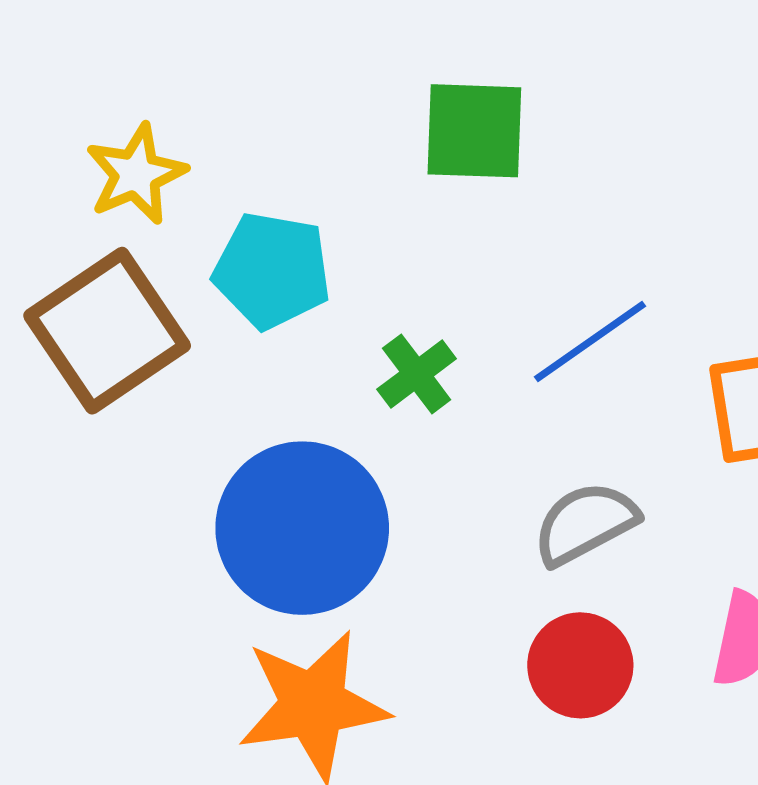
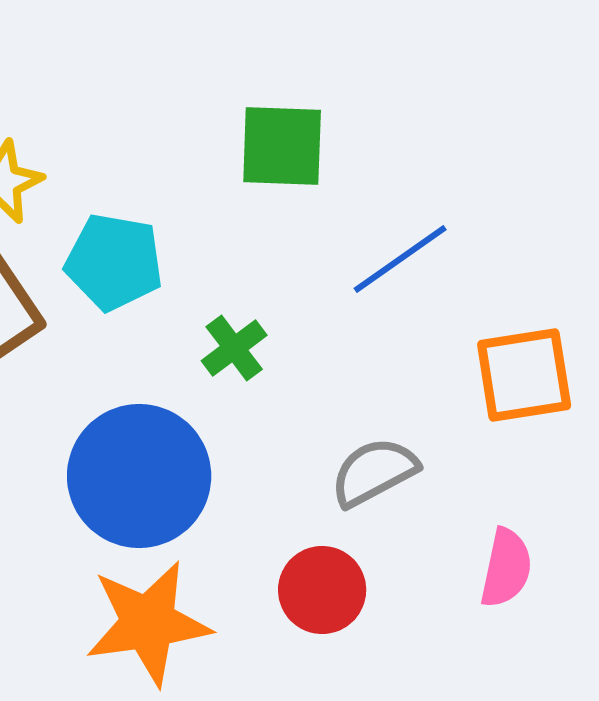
blue line: (590, 341) -> (400, 259), moved
red circle: (580, 665) -> (322, 590), moved

